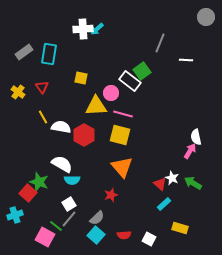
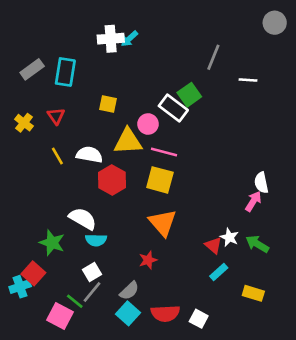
white semicircle: (61, 127) -> (89, 155), moved
red square: (28, 193) -> (33, 273), moved
yellow rectangle: (180, 228) -> (253, 293), moved
red semicircle: (124, 235) -> (165, 313), size x1.5

